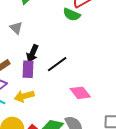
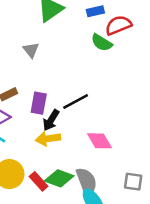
black arrow: (32, 53) -> (51, 120), moved
yellow arrow: (24, 96) -> (48, 139), moved

